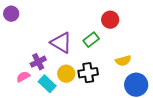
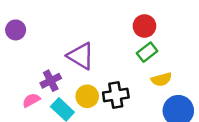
purple circle: (11, 14) -> (16, 30), moved
green rectangle: (91, 40) -> (147, 52), moved

